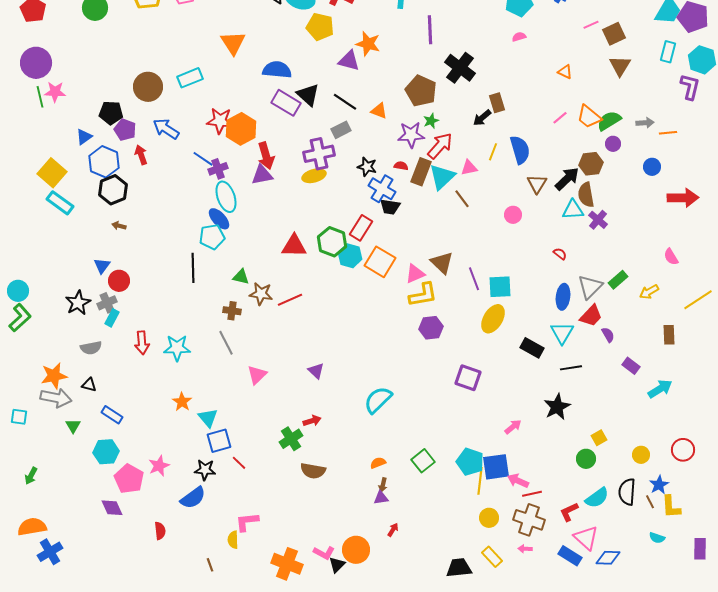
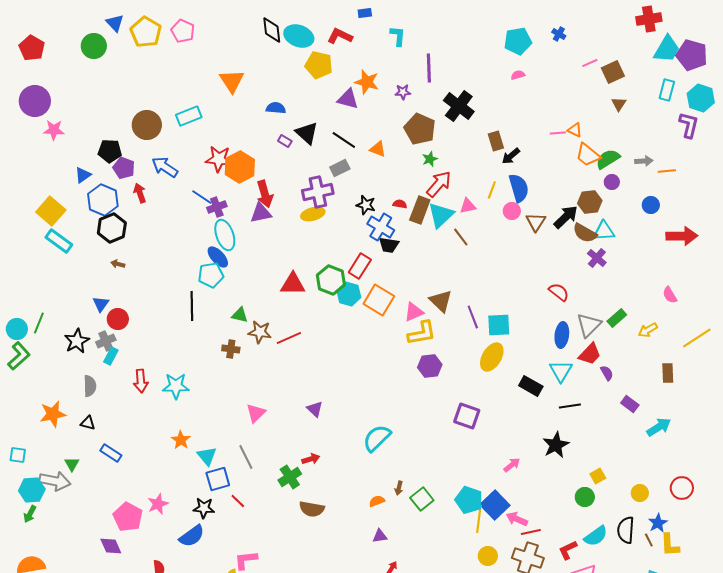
brown triangle: (620, 66) -> (619, 104), size x0.7
blue semicircle: (277, 70) -> (276, 108), size x0.7
orange triangle: (565, 72) -> (575, 130), moved
green line: (40, 97) -> (39, 323), moved, turned 35
purple rectangle: (286, 103) -> (285, 141), size x0.5
black arrow: (482, 118) -> (511, 156), moved
pink line: (560, 118) -> (558, 133), moved, turned 35
purple star: (411, 135) -> (403, 92), moved, size x0.6
brown semicircle: (586, 195) -> (585, 233), turned -50
cyan triangle: (573, 210) -> (604, 231), moved
pink circle: (513, 215) -> (512, 211), moved
red semicircle: (560, 254) -> (559, 292), size x1.5
gray line: (226, 343) -> (246, 457), moved
gray semicircle: (91, 348) -> (90, 386), turned -80
gray arrow: (56, 398) -> (55, 481), moved
cyan hexagon: (106, 452) -> (32, 490), moved
blue square: (496, 467) -> (495, 505), turned -36
brown arrow: (383, 485) -> (399, 488), moved

